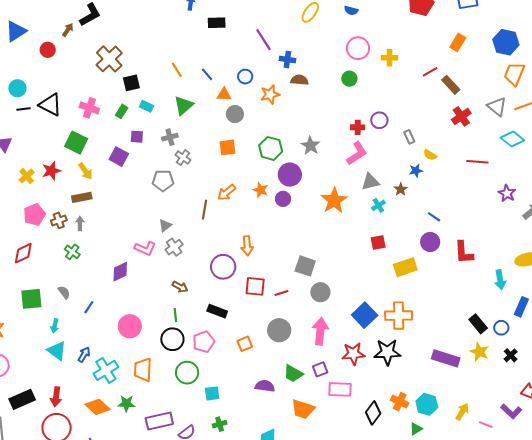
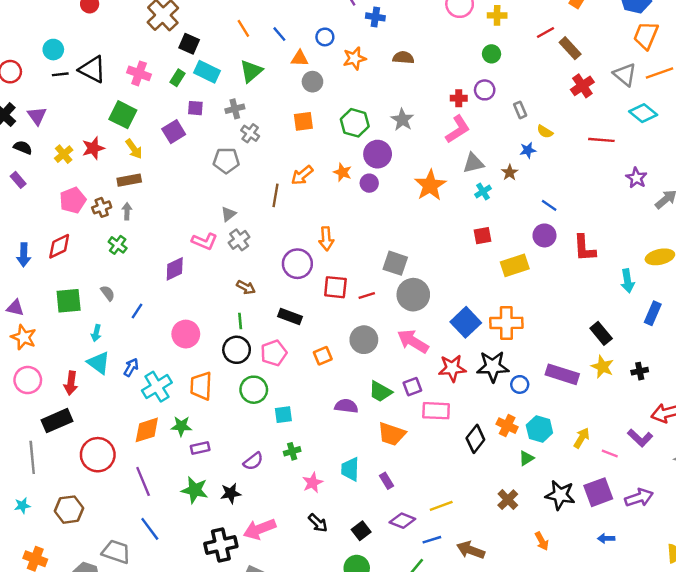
green circle: (349, 79) -> (492, 54), moved
brown semicircle: (299, 80) -> (403, 58), moved
black square: (131, 83) -> (189, 44), turned 36
cyan rectangle: (146, 106) -> (207, 72), size x1.5
purple square: (119, 157) -> (174, 132), turned 30
gray circle: (320, 292) -> (413, 295), size x1.4
blue circle: (501, 328) -> (520, 384), moved
pink arrow: (320, 331) -> (413, 341), turned -64
black cross: (511, 355) -> (640, 371), turned 32
red arrow: (56, 397) -> (71, 383), moved
orange diamond: (98, 407) -> (147, 430), turned -60
purple rectangle: (159, 421) -> (200, 448), moved, size x0.6

